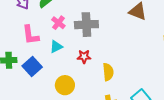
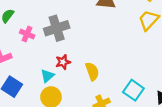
cyan triangle: (56, 47) -> (47, 76), moved

